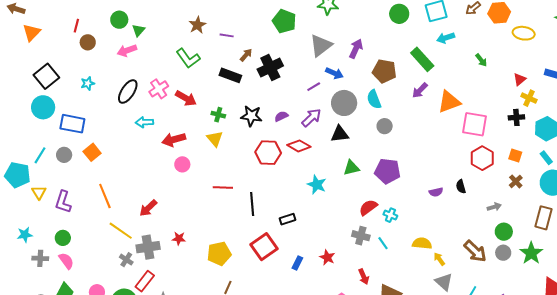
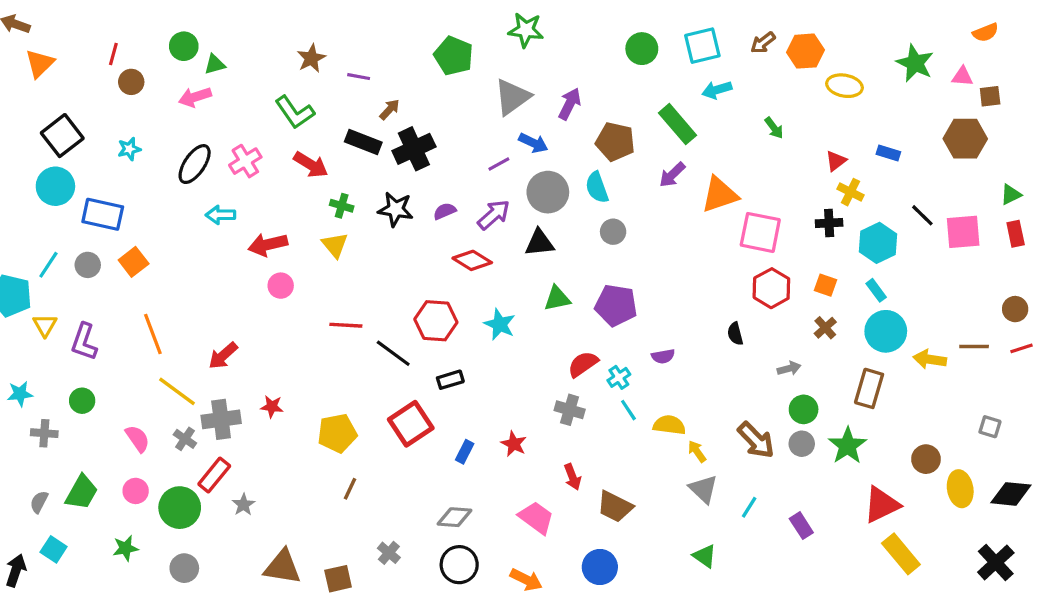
green triangle: (138, 30) -> (215, 64), turned 32
black cross: (270, 68) -> (414, 149), moved
red arrow: (186, 98) -> (311, 165), moved
red hexagon: (268, 153) -> (436, 321), moved
purple semicircle: (436, 192) -> (663, 356), moved
black line: (252, 204) -> (393, 353), turned -50
cyan cross: (390, 215) -> (619, 377), turned 32
cyan line: (383, 243) -> (628, 410), moved
pink semicircle: (66, 261) -> (138, 439), moved

